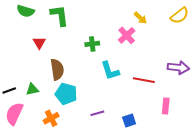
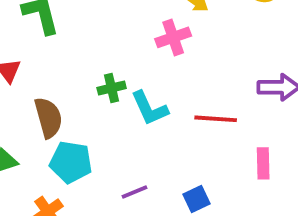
pink cross: (127, 35) -> (173, 37), turned 30
green cross: (92, 44) -> (112, 88), moved

